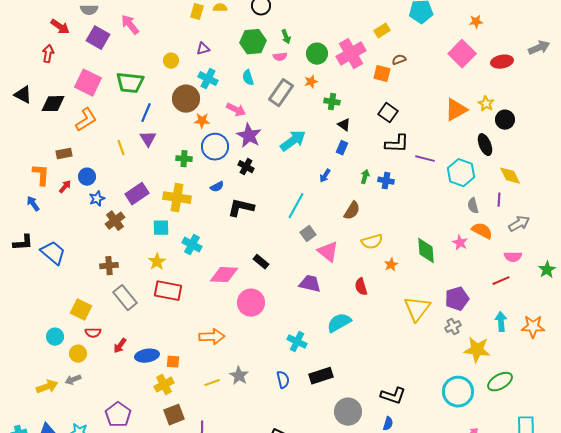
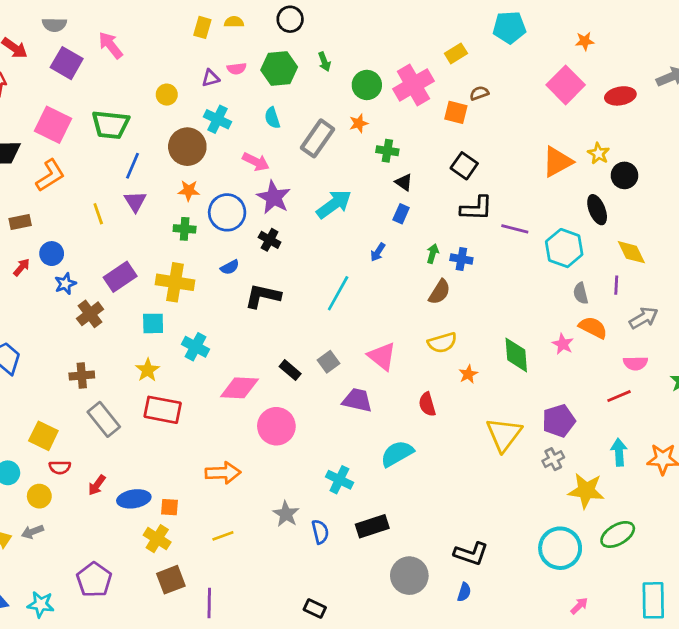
pink semicircle: (280, 57) -> (237, 69), moved
orange star: (202, 121) -> (189, 190), moved
brown semicircle: (352, 211) -> (439, 292), moved
gray square: (308, 234) -> (328, 362), moved
gray star: (239, 376) -> (286, 514), moved
yellow cross: (164, 385) -> (157, 539), turned -30

